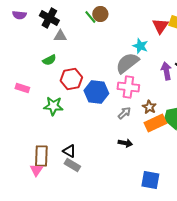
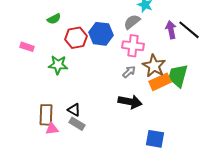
gray semicircle: (127, 63) -> (132, 22), size x0.7
blue hexagon: (96, 92) -> (101, 34), moved
brown star: (149, 107) -> (154, 66), size x1.6
black arrow: (125, 143) -> (130, 102), size x1.6
pink triangle: (36, 170) -> (52, 129), moved, turned 48

